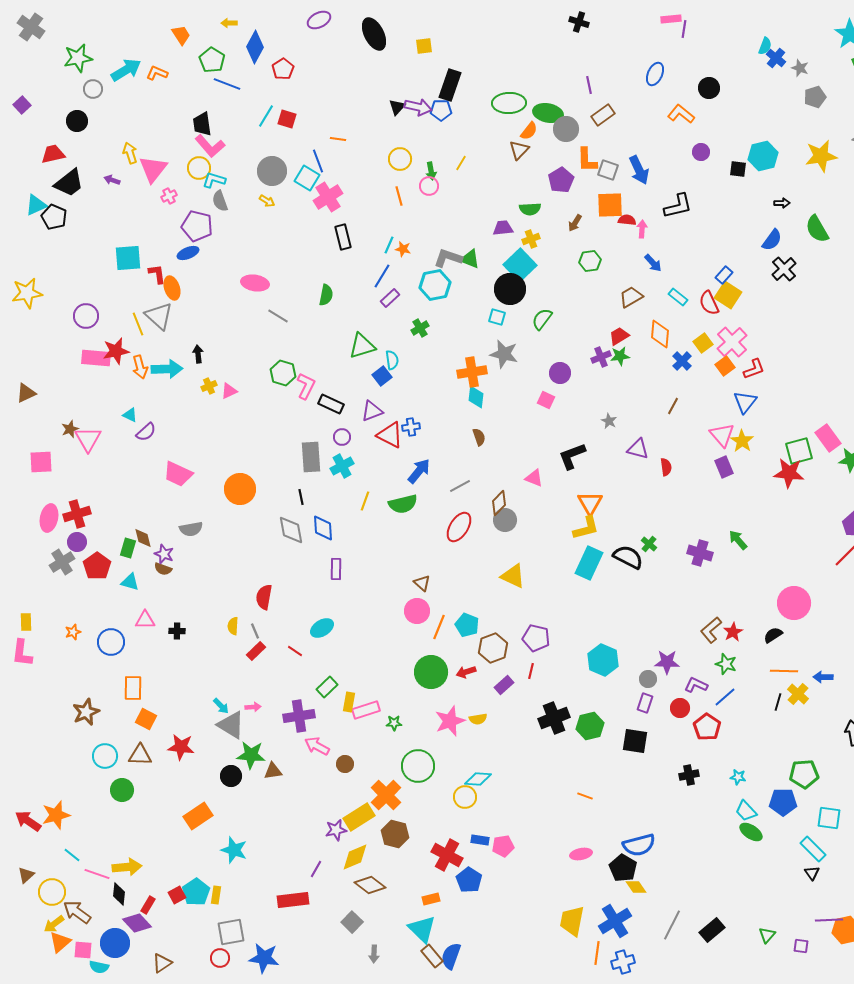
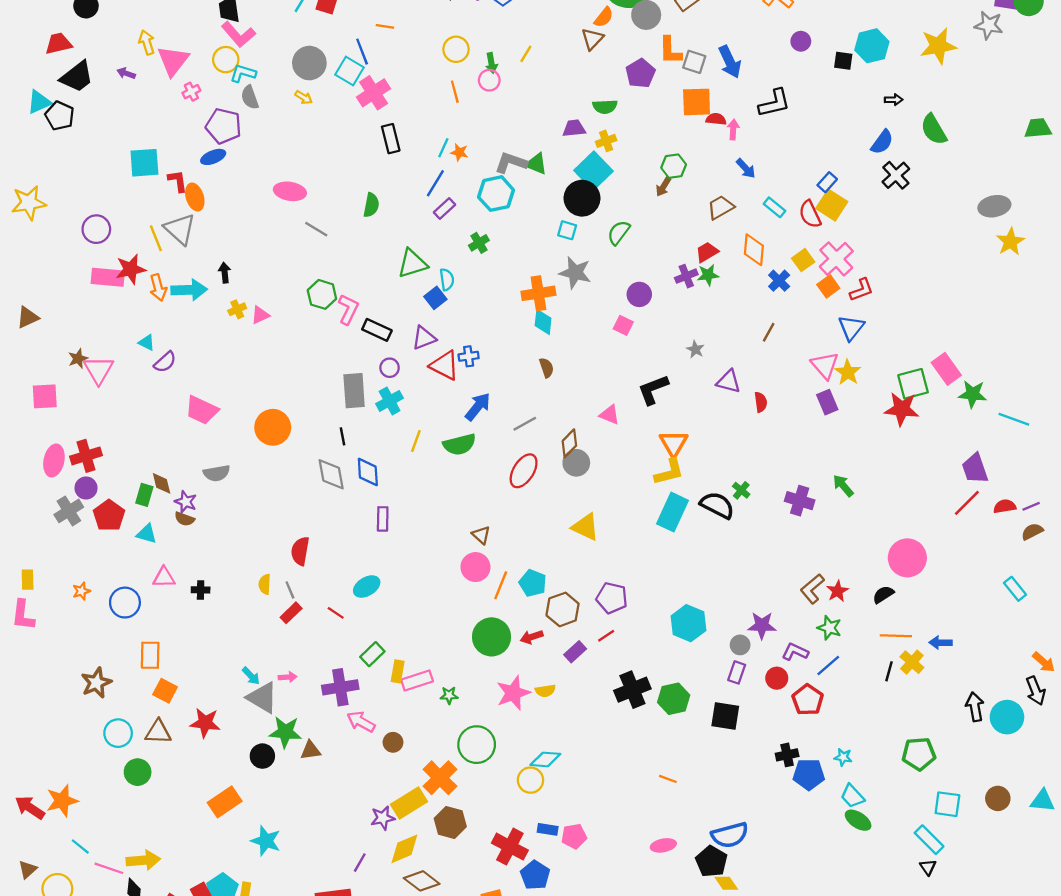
brown arrow: (575, 223) -> (663, 187), moved
red line: (531, 671) -> (606, 636), turned 42
blue pentagon: (783, 802) -> (809, 774), moved

